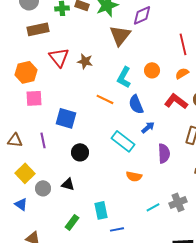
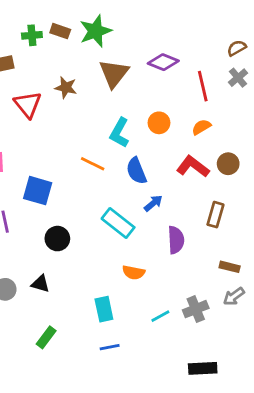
purple diamond: (142, 15) -> (163, 62), moved, turned 45
brown star: (85, 61) -> (66, 88), moved
cyan rectangle: (101, 210) -> (104, 309), moved

